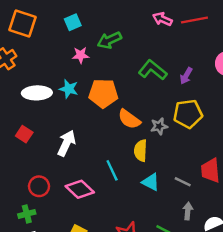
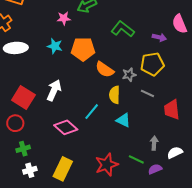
purple arrow: (186, 76) -> (159, 37), moved, turned -104
white ellipse: (37, 93) -> (16, 48), moved
red square: (24, 134) -> (23, 98), moved, size x1.6
cyan line: (112, 170) -> (92, 112), turned 66
gray line: (183, 182) -> (147, 93), moved
red circle: (39, 186) -> (15, 123), moved

